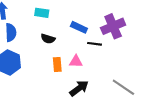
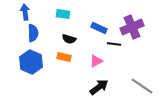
pink triangle: (76, 61) -> (96, 61), turned -32
orange rectangle: (57, 65) -> (64, 57), moved, turned -72

